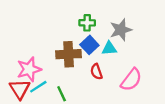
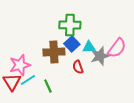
green cross: (87, 23) -> (70, 25), size x1.5
gray star: (121, 30) -> (100, 56), moved
pink semicircle: (131, 80) -> (117, 48), moved

